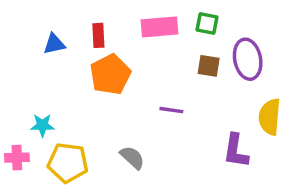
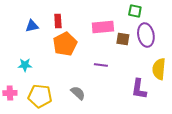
green square: (207, 24) -> (135, 11), moved
pink rectangle: (159, 27) -> (103, 27), moved
cyan star: (42, 125) -> (25, 65), moved

